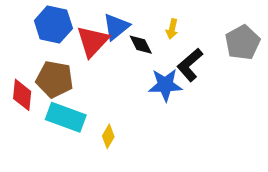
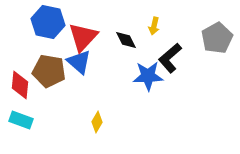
blue triangle: (116, 27) -> (79, 62), moved, turned -40
cyan rectangle: (66, 117) -> (21, 120), moved, size x0.7

